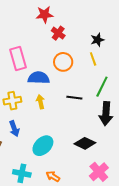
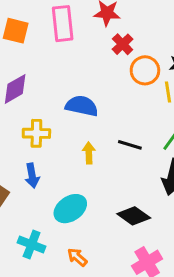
pink rectangle: (18, 58) -> (63, 24), moved
orange circle: (63, 62) -> (145, 70), moved
yellow arrow: (40, 102) -> (89, 153), moved

